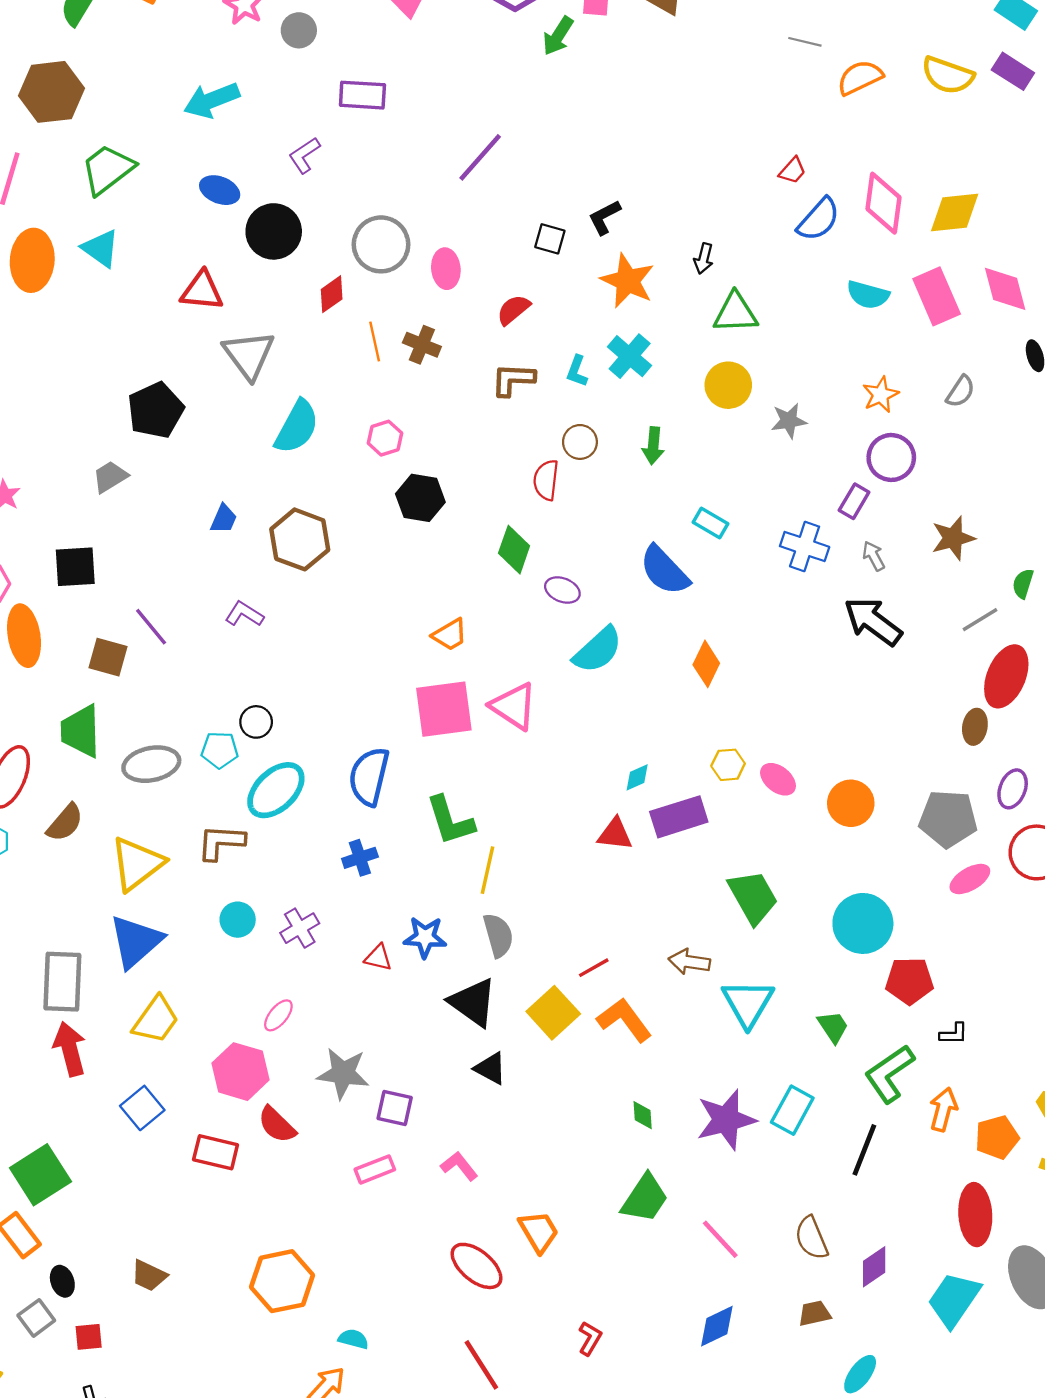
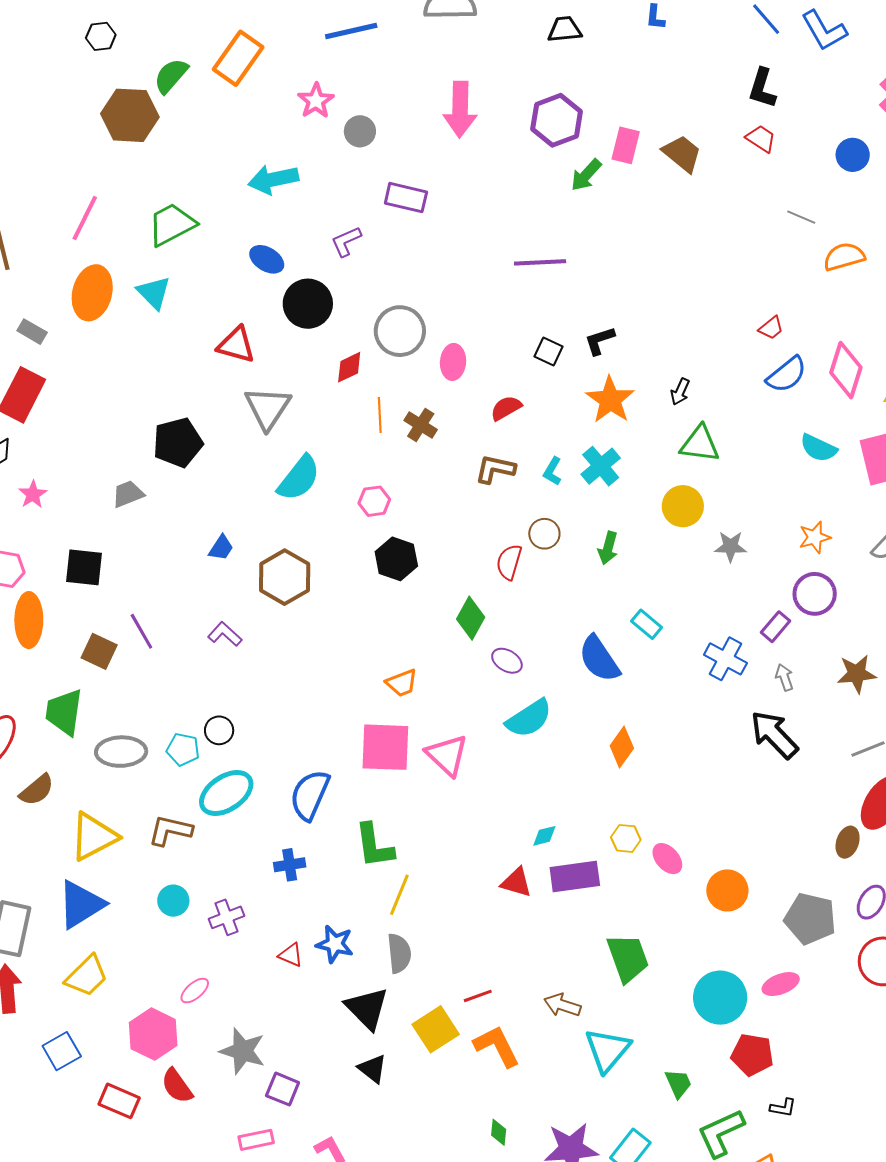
brown hexagon: (51, 92) -> (130, 115), moved
purple line: (480, 157) -> (540, 262), moved, turned 36
pink ellipse: (970, 879) -> (781, 984), moved

